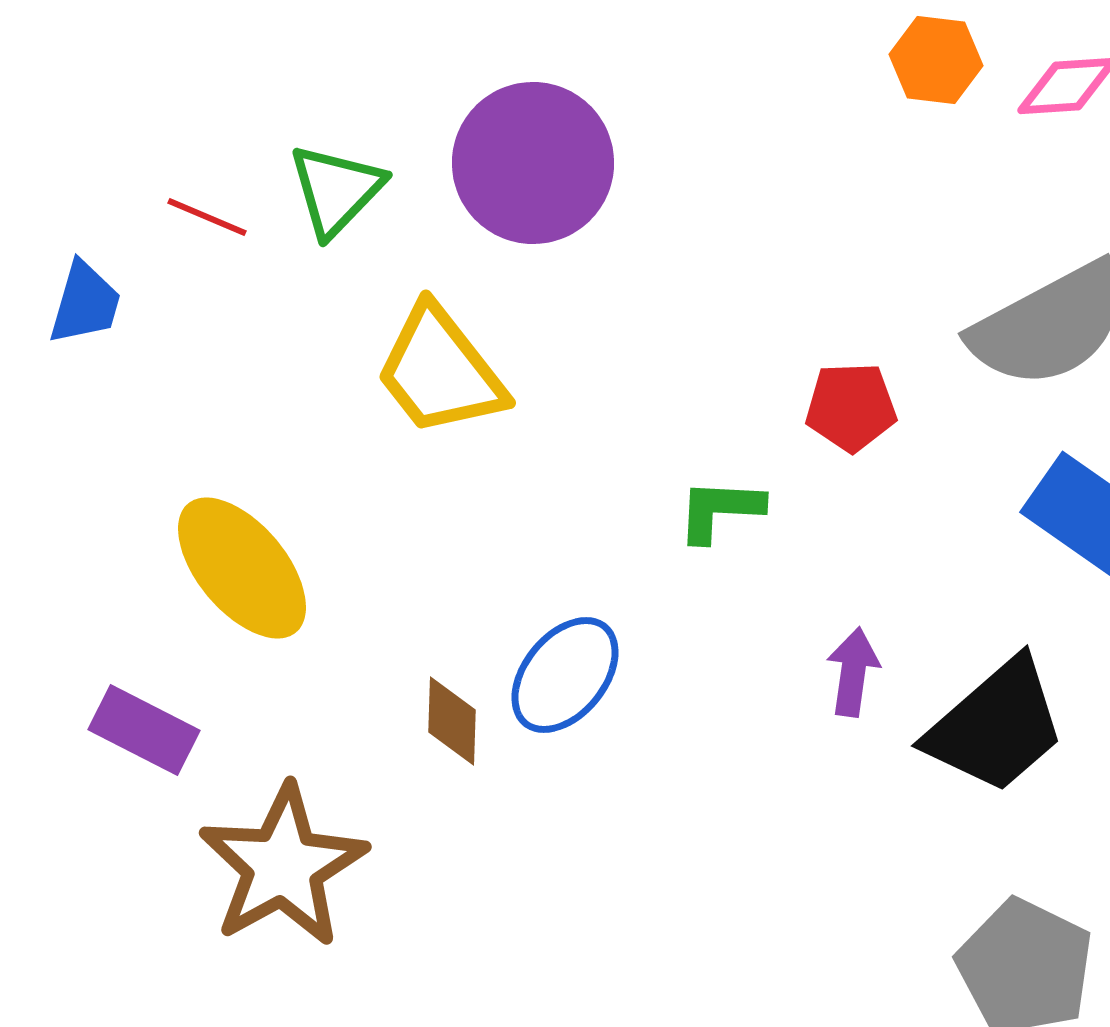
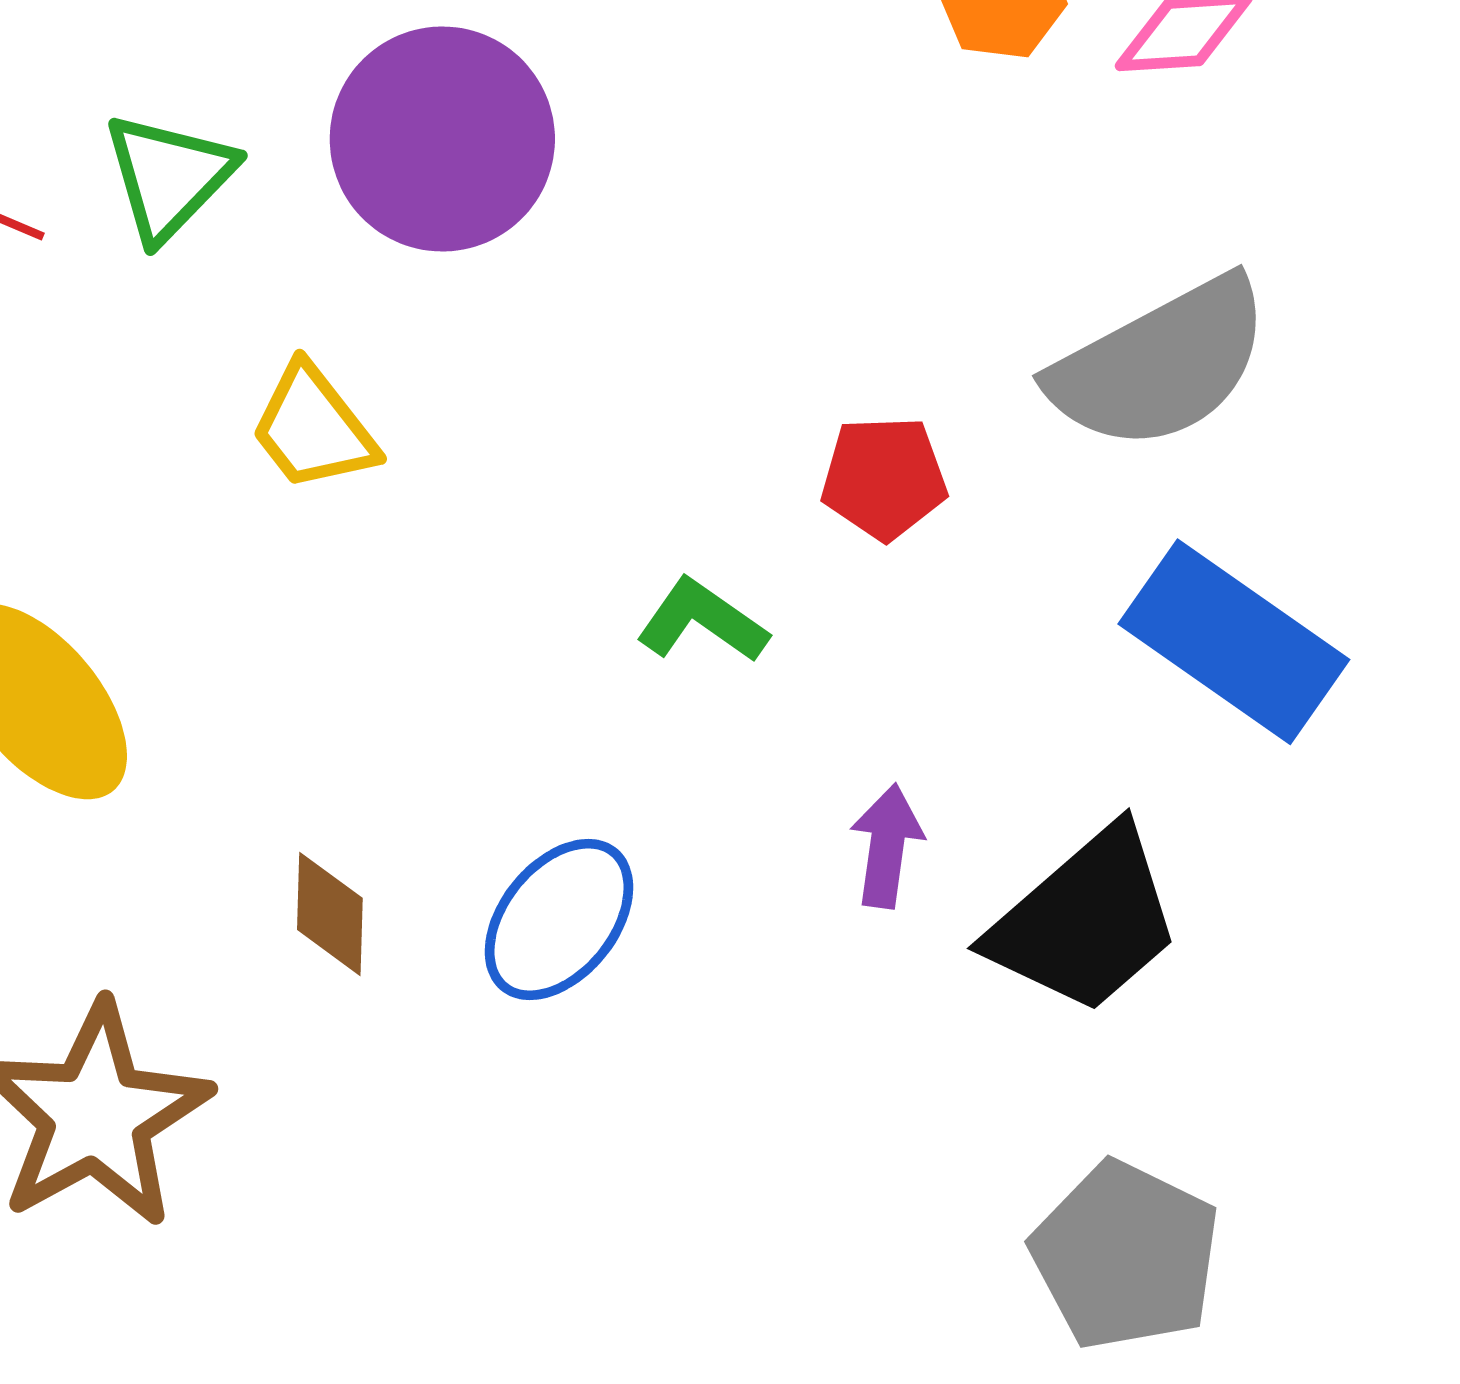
yellow trapezoid: (440, 371) -> (313, 428), size x0.7
green L-shape: (720, 510) -> (702, 621), turned 32
blue ellipse: (565, 675) -> (559, 920), moved

